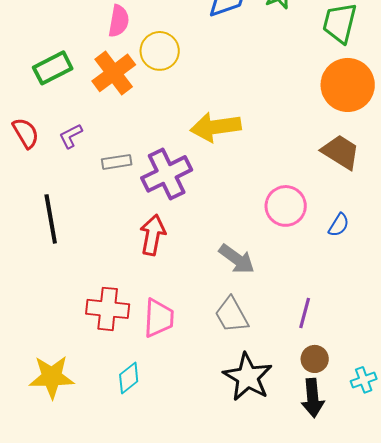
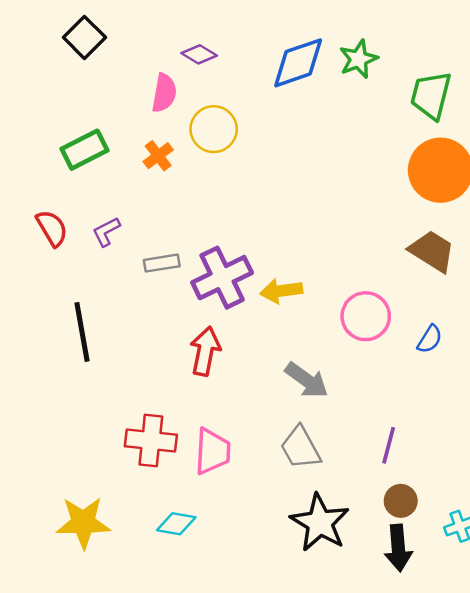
orange cross: (114, 73) -> (158, 156), size x0.6
yellow arrow: (216, 127) -> (281, 291), moved, size x0.7
cyan diamond: (129, 378) -> (176, 524), turned 48

